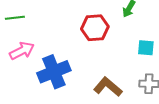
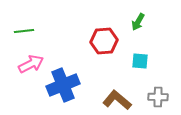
cyan square: (146, 48) -> (140, 61), moved

